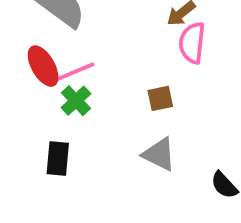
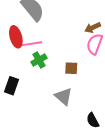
green cross: (76, 101) -> (39, 60), moved

